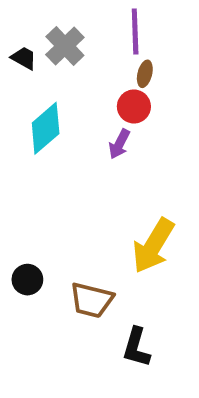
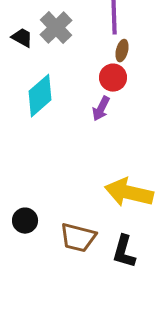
yellow arrow: (153, 246) -> (129, 193), turned 72
black L-shape: (136, 347) -> (124, 252), moved

